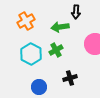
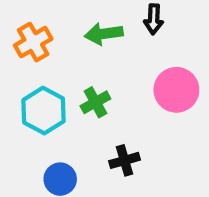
black arrow: (76, 12) -> (154, 19), moved
green arrow: (60, 27) -> (104, 34), moved

